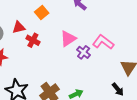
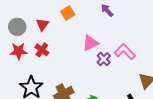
red triangle: (19, 27) -> (42, 24), turned -48
red cross: (33, 40) -> (42, 50), moved

